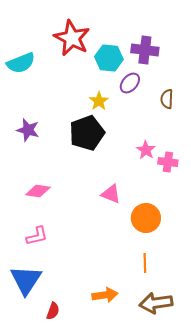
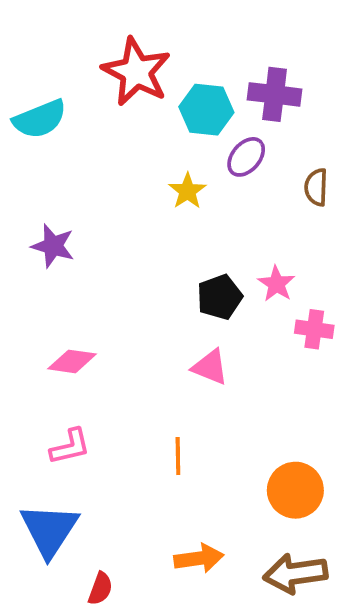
black pentagon: (87, 133) -> (220, 297), moved, size x0.7
pink cross: (168, 162) -> (314, 329), moved
orange circle: (146, 218) -> (295, 490), moved
orange line: (145, 263) -> (178, 456), moved

